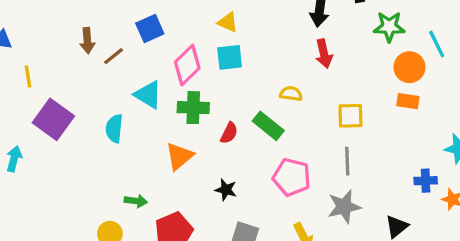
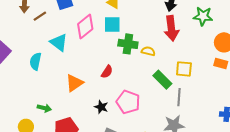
green star: (389, 27) -> (203, 16), moved
red arrow: (324, 54) -> (171, 28), size x1.4
green cross: (193, 108) -> (128, 44), moved
green rectangle: (268, 126) -> (162, 80), moved
pink pentagon: (292, 177) -> (128, 102), moved

